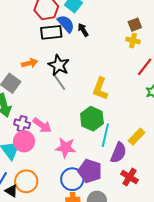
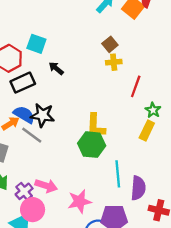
blue semicircle: (66, 24) -> (24, 115), moved
gray line: (59, 81) -> (32, 135), moved
green hexagon: (92, 119) -> (92, 145), moved
purple cross: (22, 124) -> (24, 191), turned -35
yellow rectangle: (137, 137) -> (147, 131), moved

